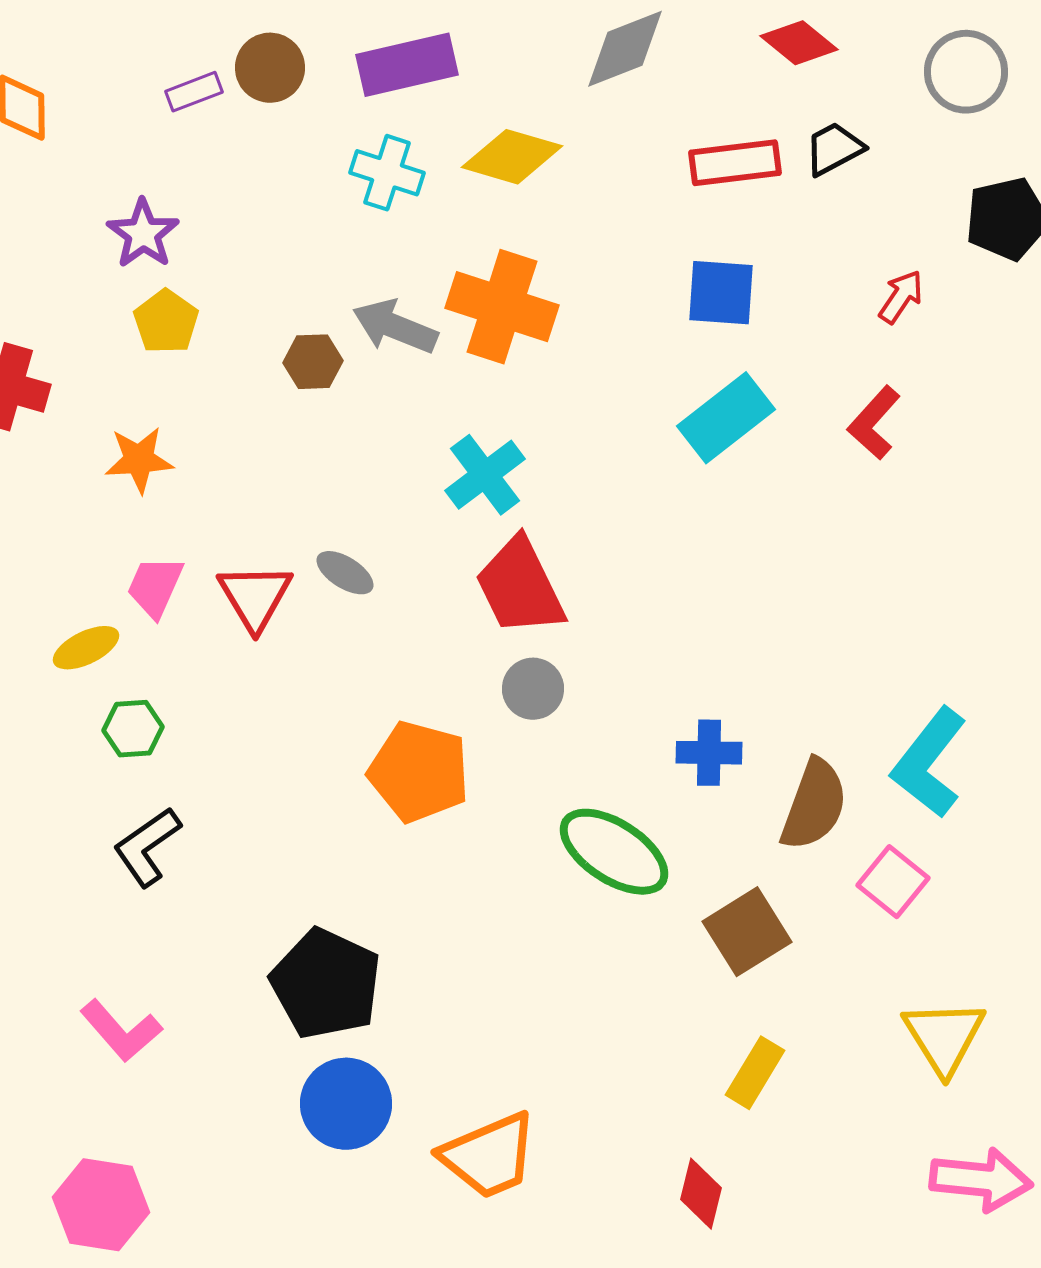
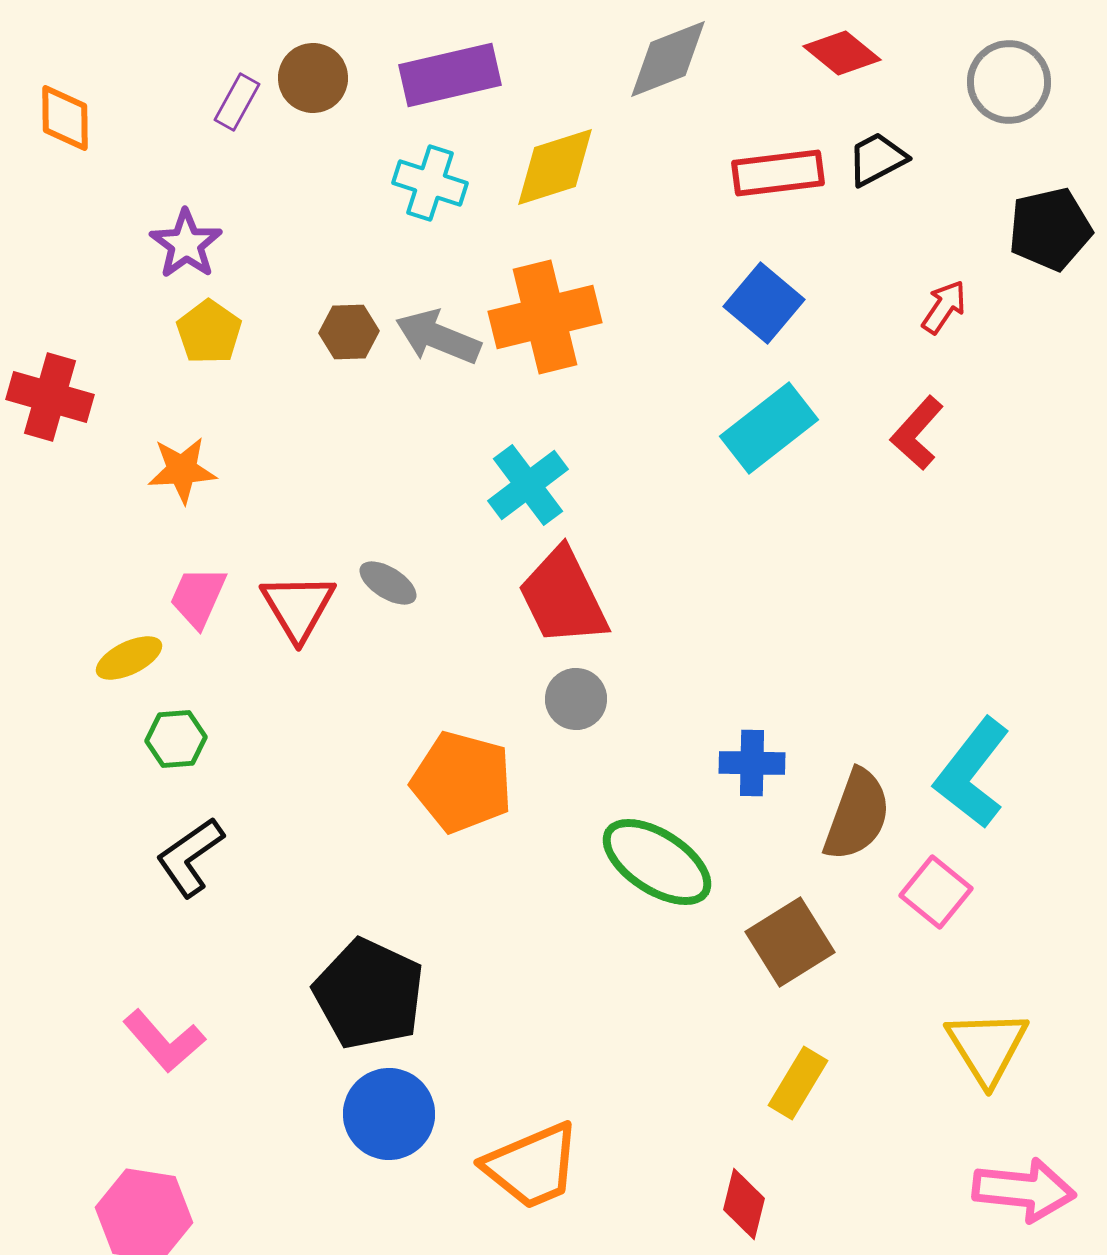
purple rectangle: (194, 92) -> (237, 102), turned -40
yellow diamond: (512, 157) -> (555, 167), turned -34
blue square: (721, 293) -> (764, 303), turned 36
orange cross: (502, 307) -> (545, 317), turned -32
brown hexagon: (313, 362) -> (349, 332), moved

